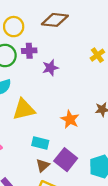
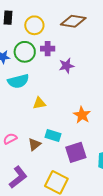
yellow triangle: (24, 109) -> (39, 103), size x0.6
purple square: (66, 160) -> (76, 152), turned 30
brown triangle: (43, 165) -> (34, 144), moved

